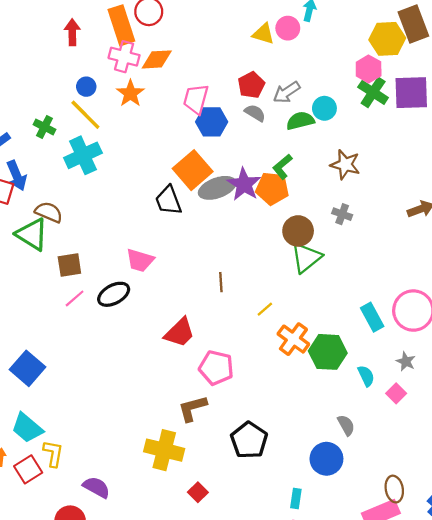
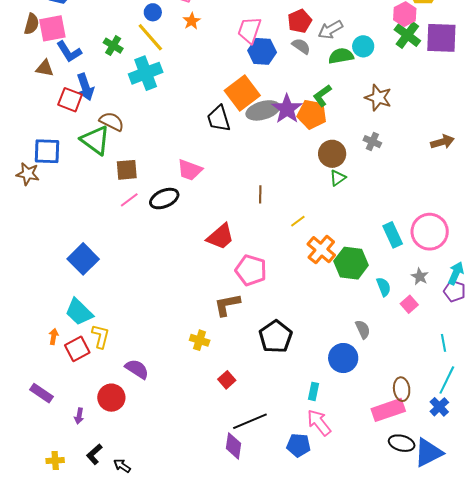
orange star: (130, 93) -> (192, 21), size x0.7
green triangle: (306, 258) -> (338, 178), size x0.6
yellow cross: (164, 450) -> (200, 340), size x0.6

